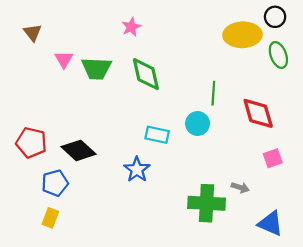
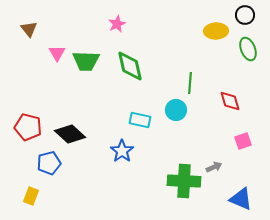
yellow ellipse: (242, 35) -> (216, 31), size x0.7
red diamond: (258, 113) -> (230, 101), size x0.7
gray arrow: (240, 188) -> (214, 167), turned -42
yellow rectangle: (50, 218) -> (31, 196), moved

